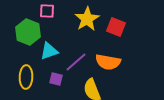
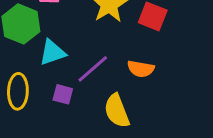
orange semicircle: (108, 62) -> (141, 69), size x0.7

